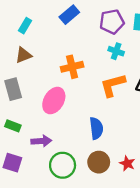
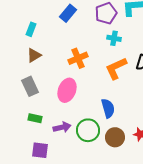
green circle: (63, 165) -> (88, 130), moved

